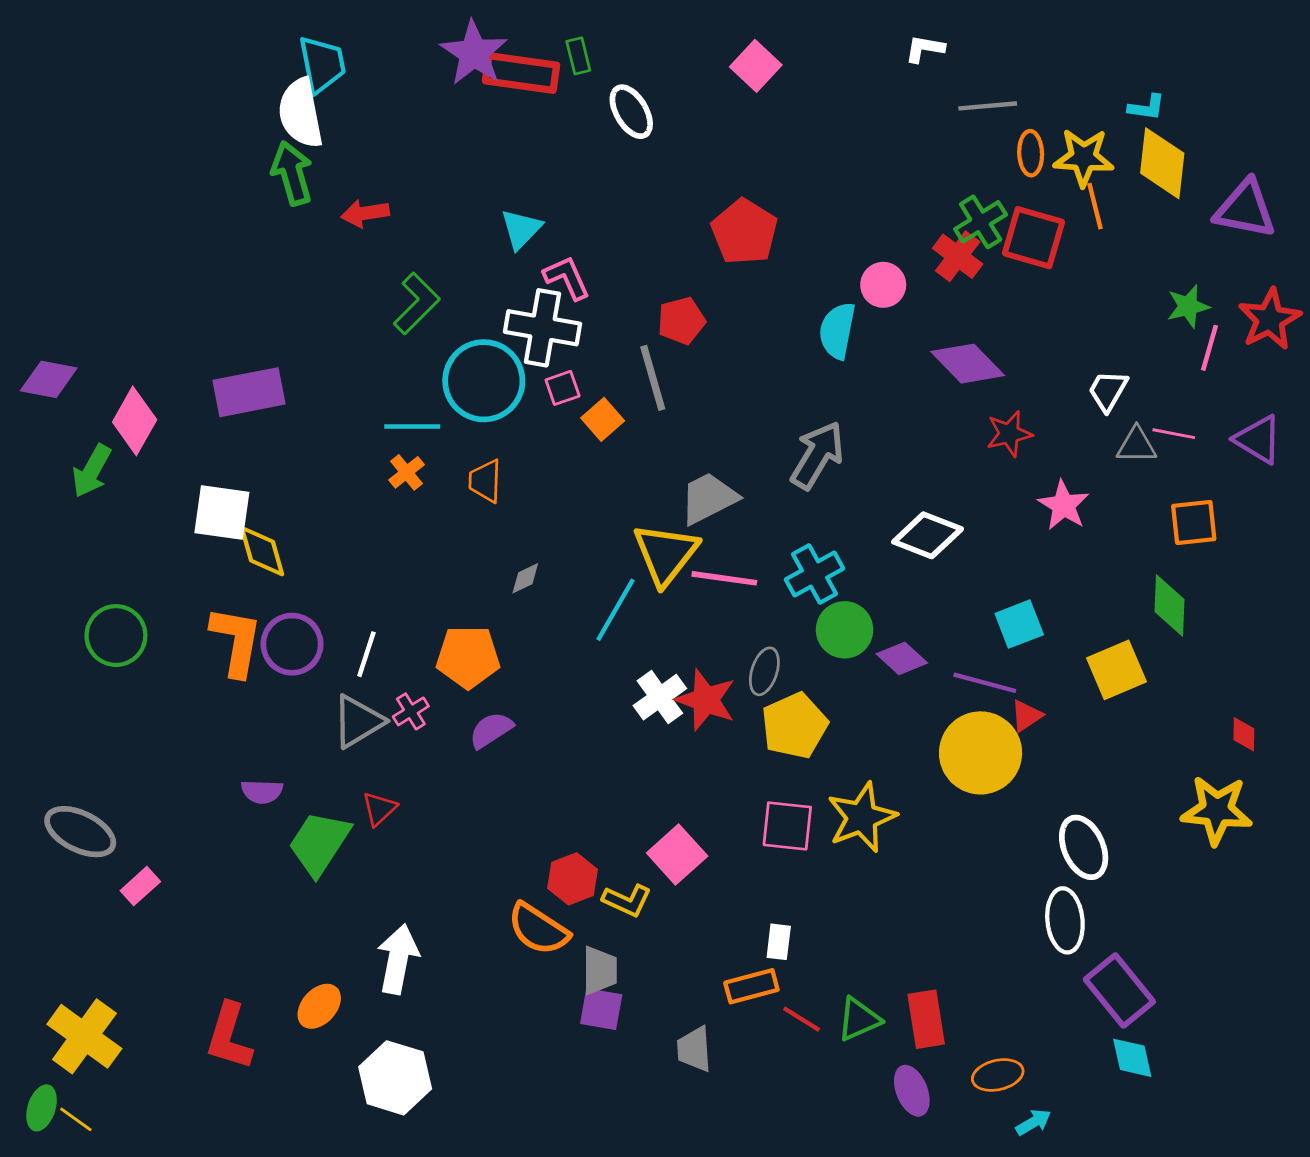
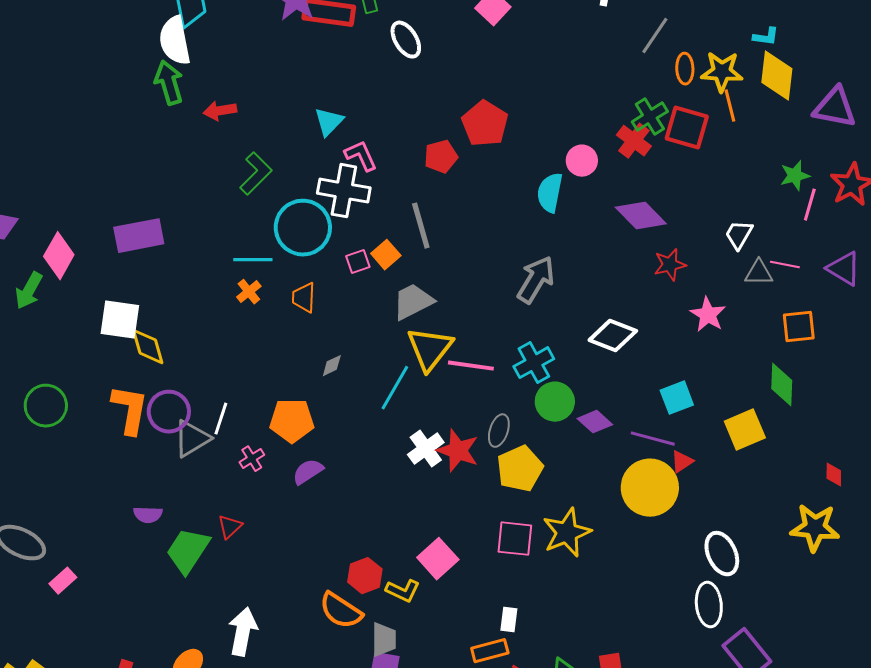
gray line: (988, 106) -> (655, 36), turned -51
red pentagon: (681, 321) -> (441, 157), moved
pink square: (563, 388) -> (358, 262), moved
gray trapezoid: (709, 498) -> (413, 302), moved
gray triangle: (358, 721) -> (192, 439), moved

